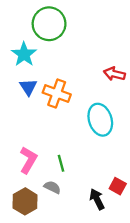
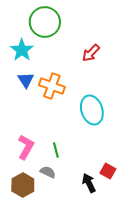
red arrow: (114, 74) -> (91, 53), moved, turned -60

